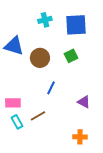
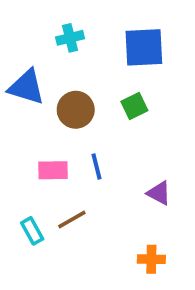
cyan cross: (45, 20) -> (70, 38), moved
blue line: (51, 88) -> (96, 167), turned -40
pink rectangle: (13, 103) -> (53, 170), moved

